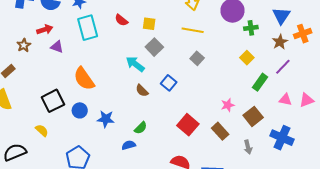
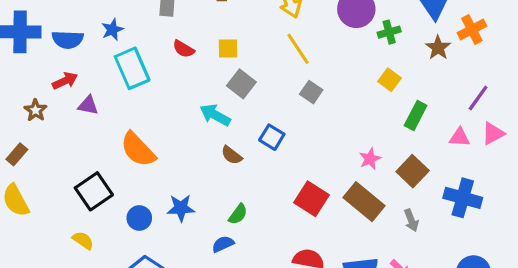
yellow line: (193, 30) -> (298, 49), turned 55
purple line: (283, 67) -> (478, 98), moved
blue circle: (80, 110) -> (139, 218), moved
brown rectangle: (220, 131) -> (364, 202), size x1.4

